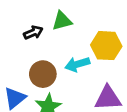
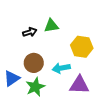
cyan arrow: (77, 64) -> (61, 68), moved

